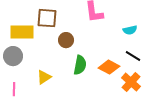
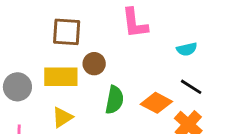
yellow rectangle: (22, 32) -> (61, 77), moved

